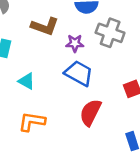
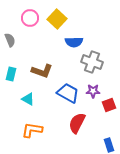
brown L-shape: (45, 26) -> (42, 71), moved
purple star: (75, 43) -> (93, 91), moved

